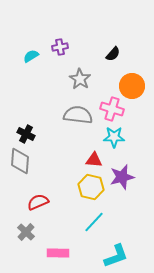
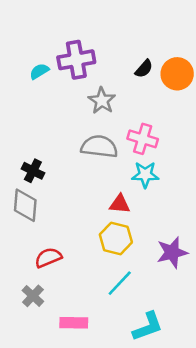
purple cross: (60, 47) -> (76, 60), size x1.8
orange circle: (132, 86) -> (177, 74), moved
purple star: (122, 177) -> (172, 252), moved

